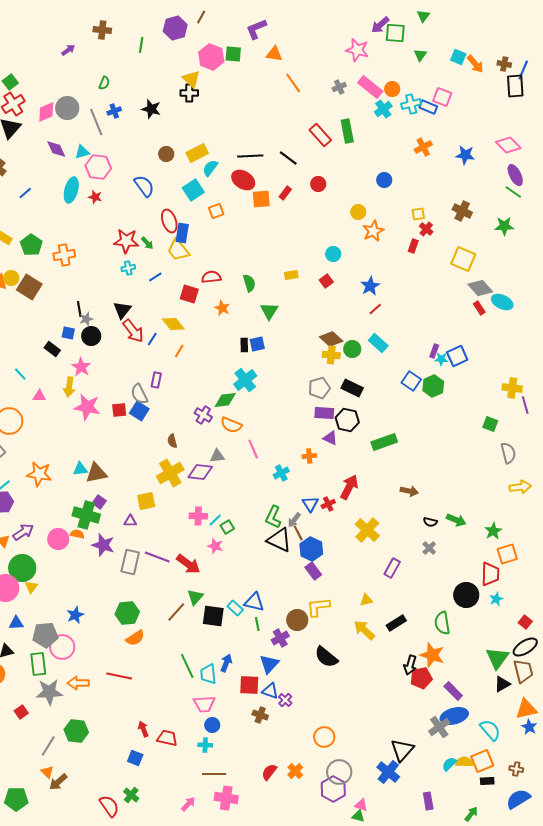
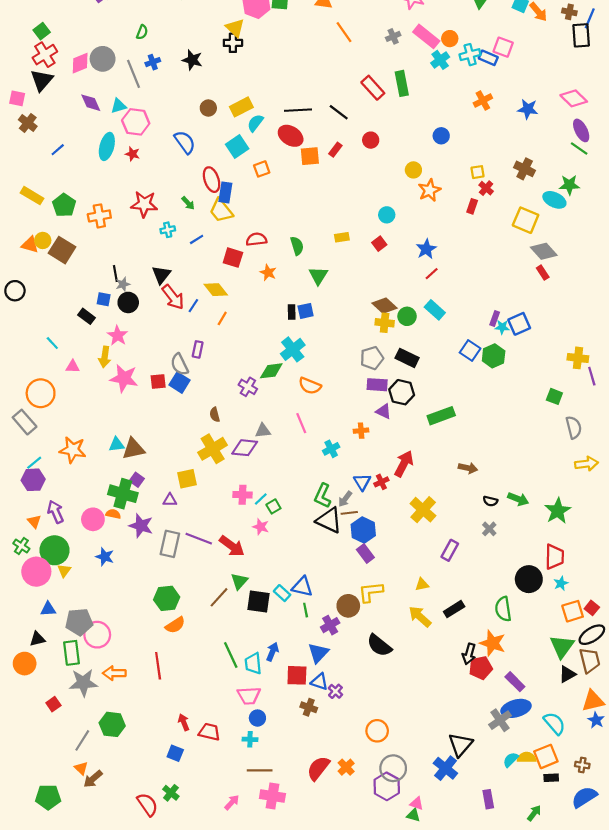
red star: (126, 241) -> (144, 204), moved
cyan ellipse: (502, 302) -> (554, 200), moved
orange semicircle: (231, 425) -> (310, 386), moved
green star: (493, 531) -> (558, 511), size x1.4
purple arrow: (23, 532) -> (56, 512), turned -80
brown line: (298, 533) -> (349, 513), turned -70
orange square: (507, 554) -> (573, 611), moved
blue star: (75, 615) -> (105, 557), moved, turned -30
red line: (119, 676) -> (158, 666), turned 70
red semicircle: (269, 772) -> (318, 768), size x1.4

